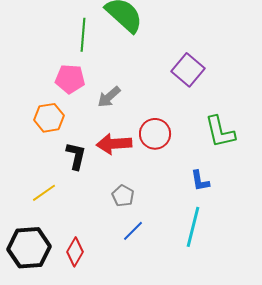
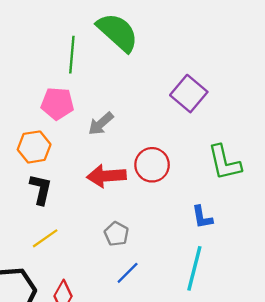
black L-shape: (76, 156) -> (41, 189), moved
yellow line: (44, 193) -> (45, 238), moved

